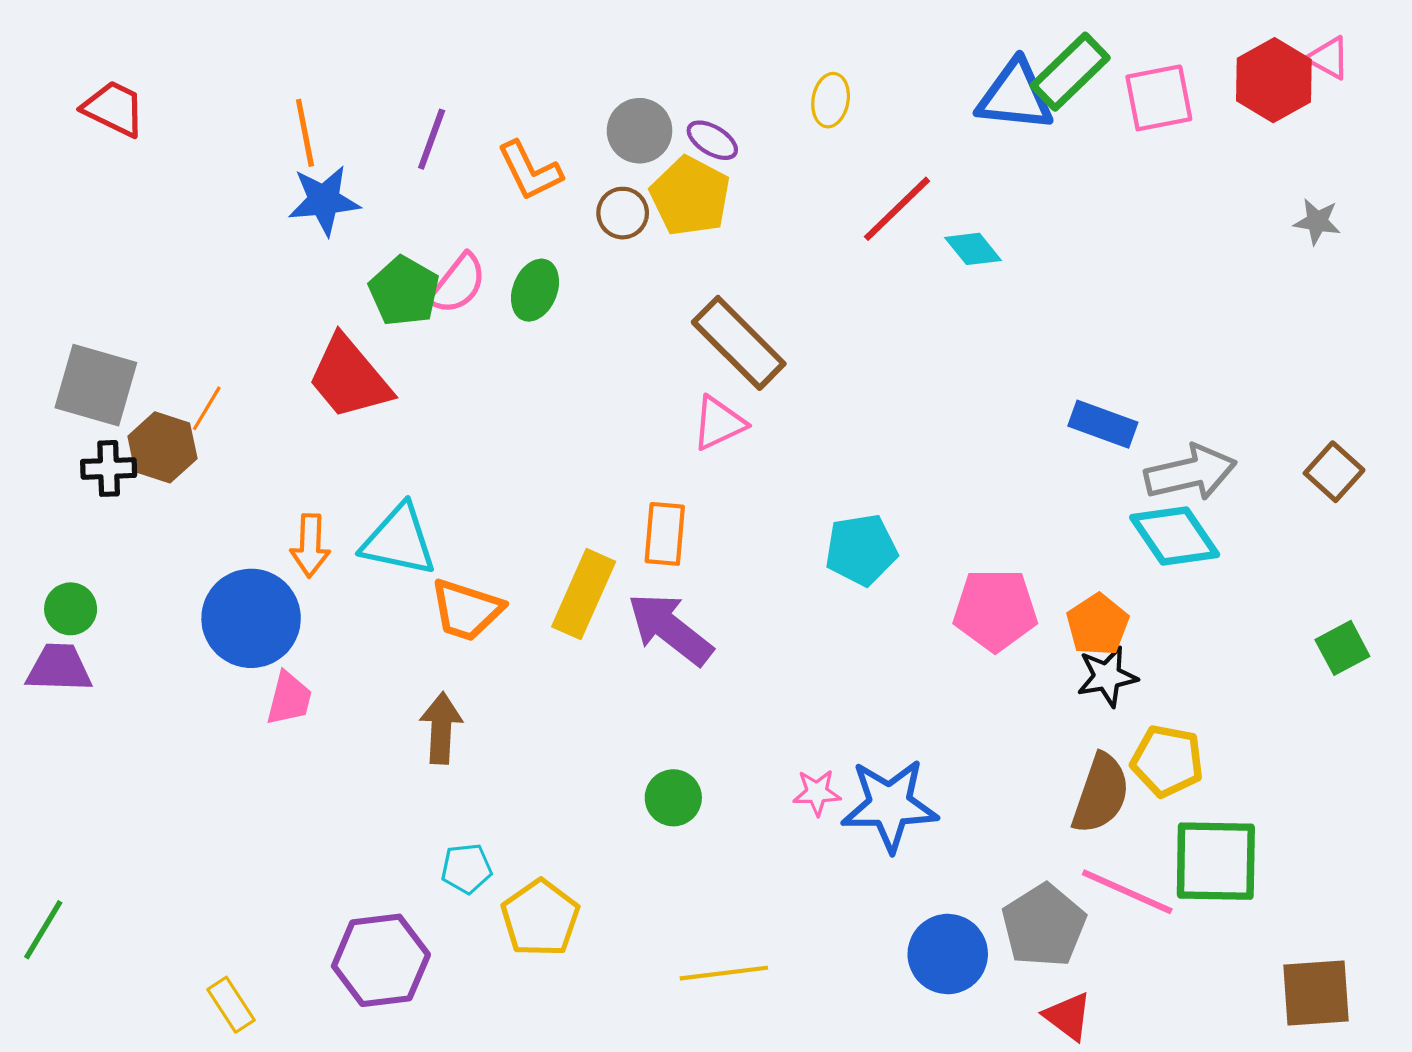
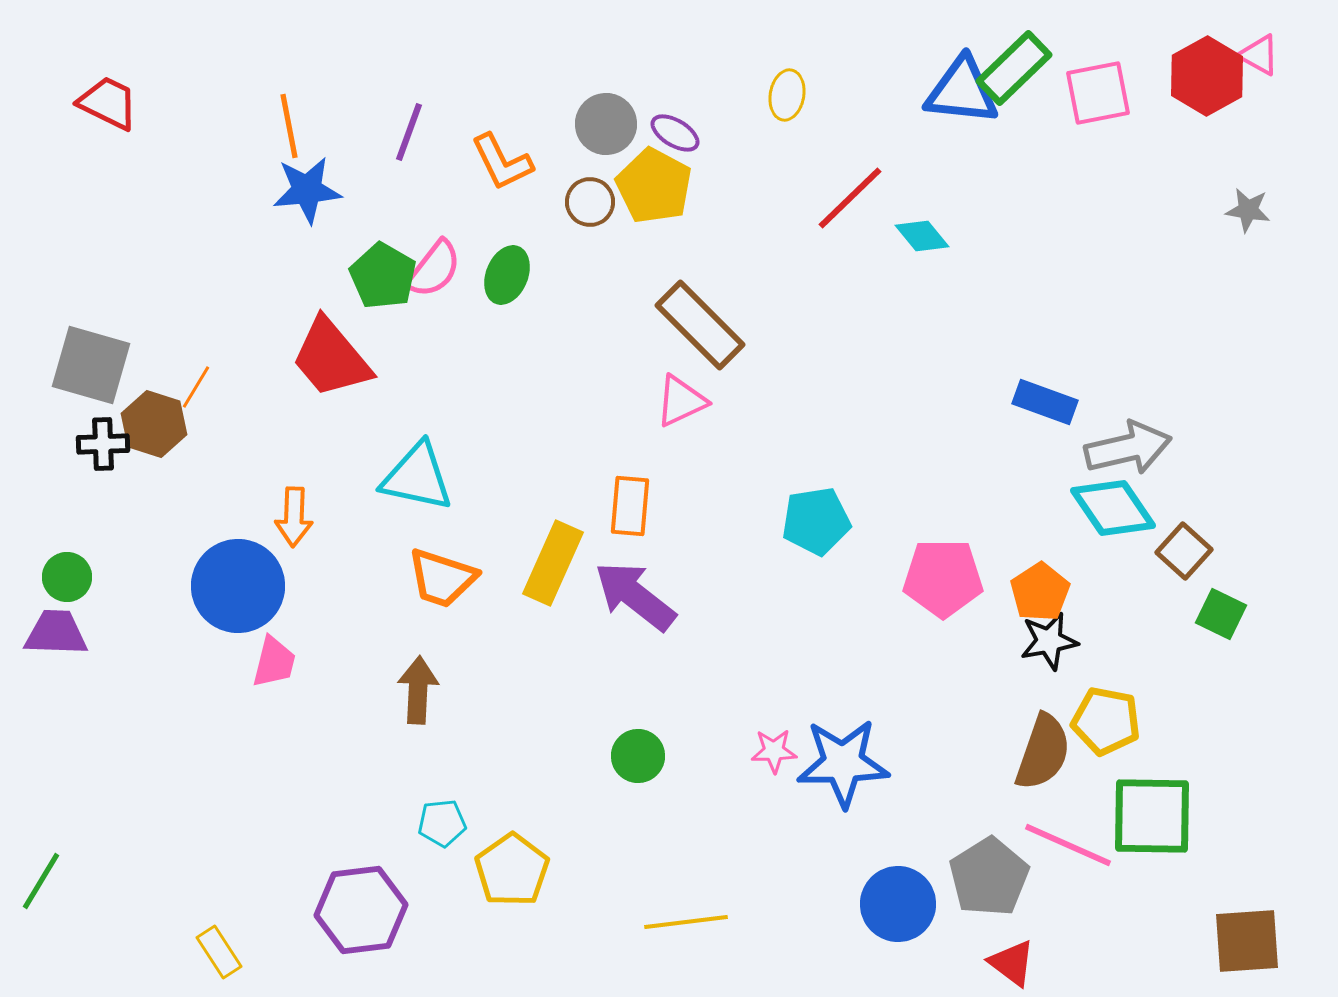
brown square: (1334, 472) -> (1184, 551), moved
cyan triangle: (399, 540) -> (417, 477), moved
green square: (1342, 648) -> (1221, 614), moved, turned -36

